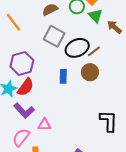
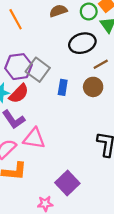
gray square: (54, 36) -> (38, 70), moved
black ellipse: (77, 48) -> (82, 43), moved
pink triangle: (44, 125) -> (34, 138), size x1.5

